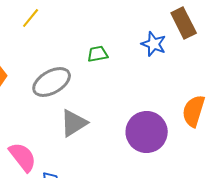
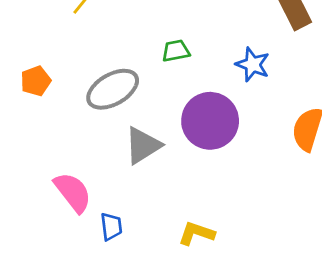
blue star: (154, 44) -> (253, 65), moved
purple circle: (147, 132) -> (210, 121), moved

